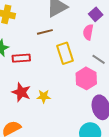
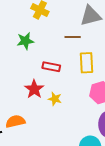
red rectangle: (21, 58) -> (51, 67), moved

